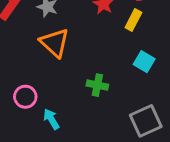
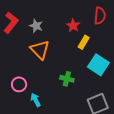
yellow rectangle: (133, 20) -> (84, 42), moved
cyan square: (144, 62) -> (98, 65), size x1.5

